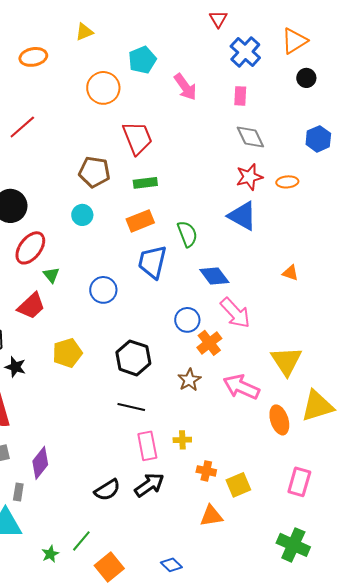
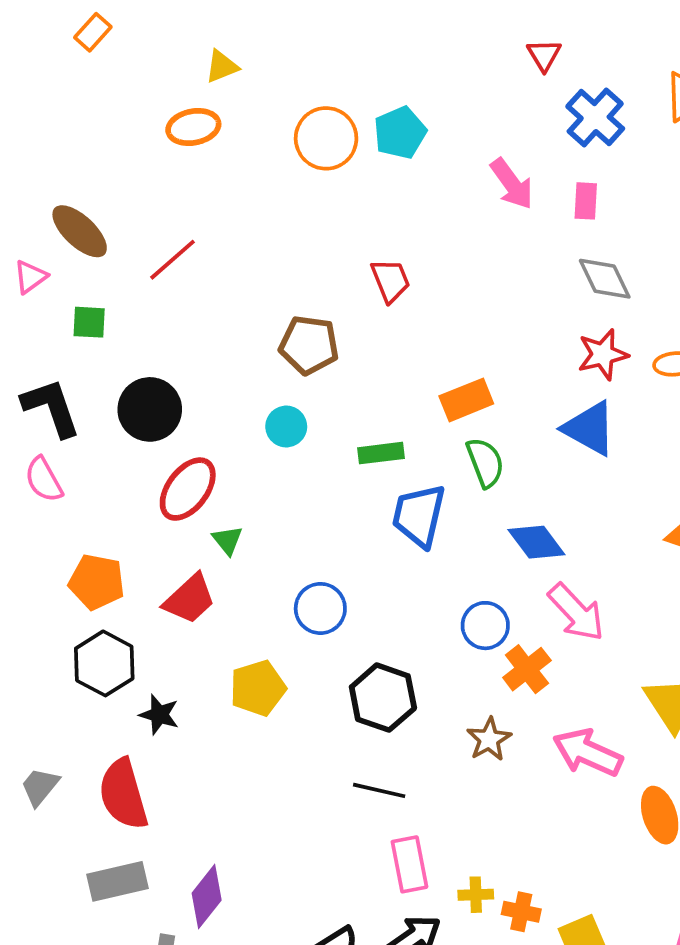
yellow triangle: (84, 32) -> (222, 66), moved
pink arrow: (185, 87) -> (512, 184), moved
orange circle: (103, 88) -> (326, 138), moved
red trapezoid: (137, 138) -> (390, 281), size x0.7
green rectangle: (145, 183) -> (381, 453), moved
orange rectangle: (140, 221) -> (466, 400), moved
blue circle: (103, 290) -> (320, 608), moved
yellow cross: (182, 440) -> (476, 895), moved

